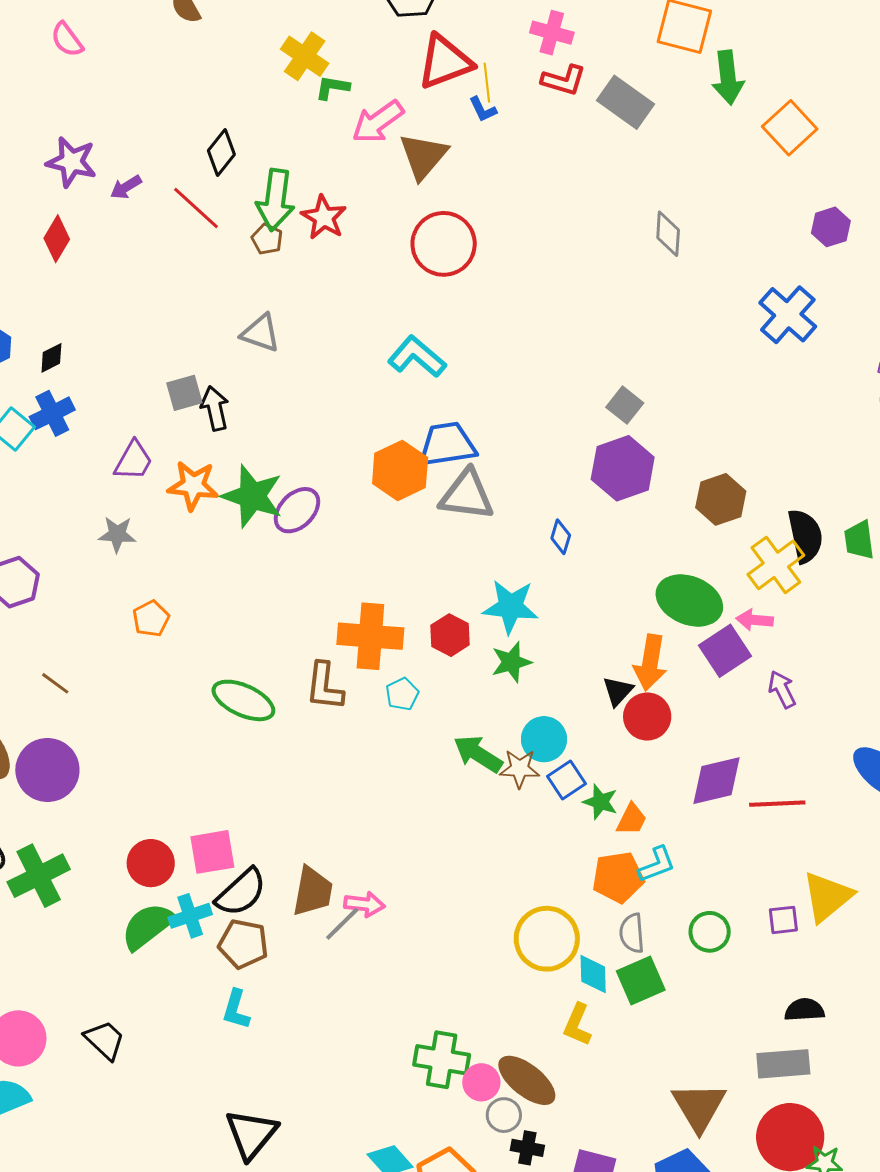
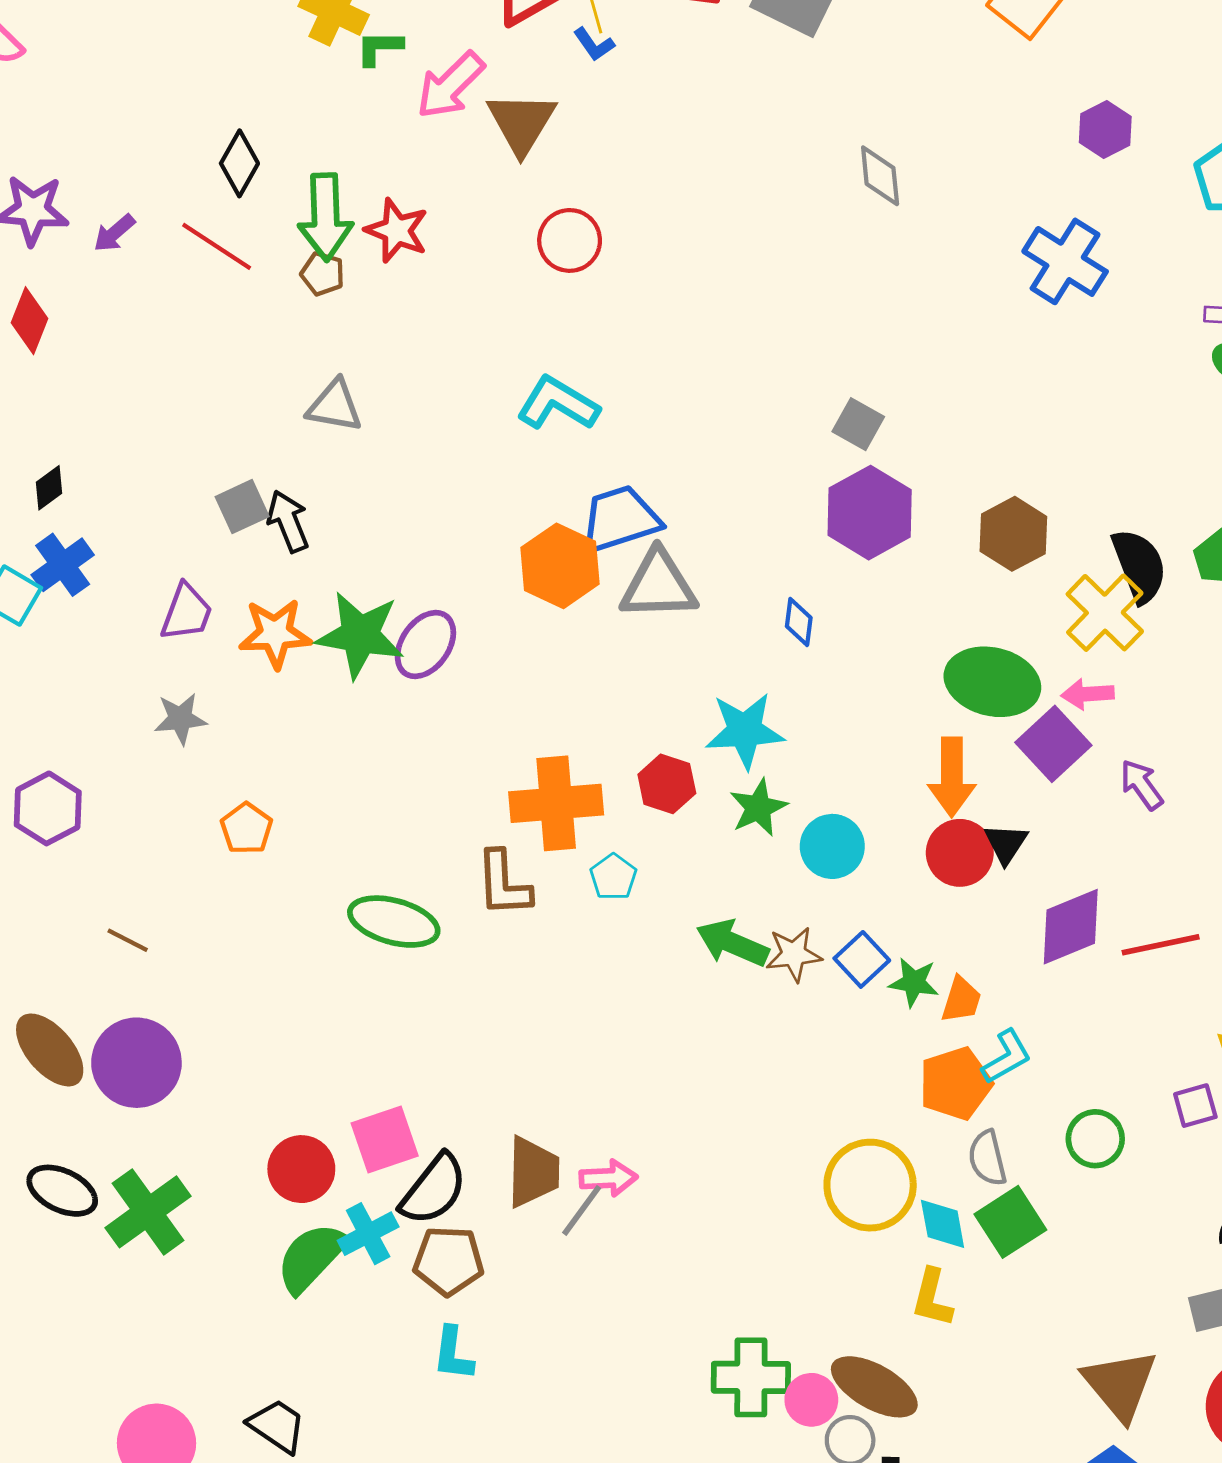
red circle: (444, 244) -> (570, 240), size x0.7
black triangle: (618, 691) -> (1006, 844), moved
cyan circle: (544, 739) -> (832, 846), moved

